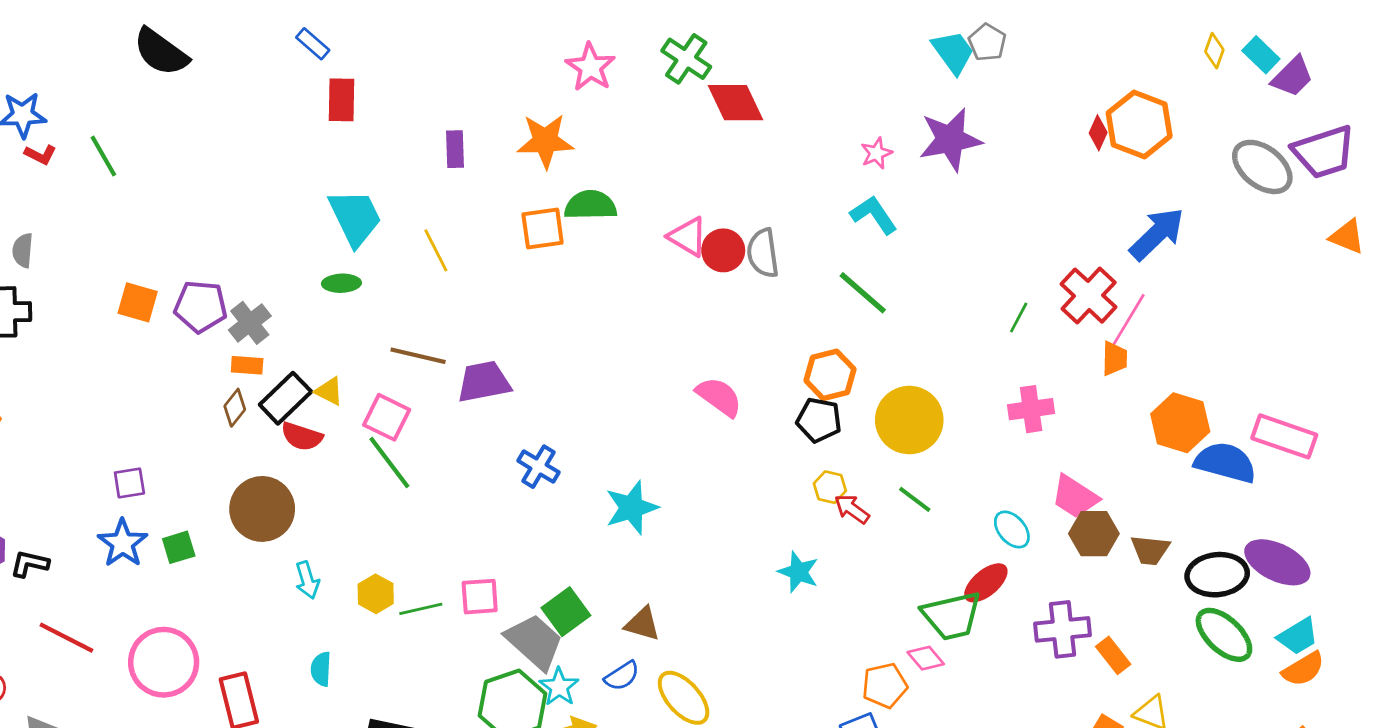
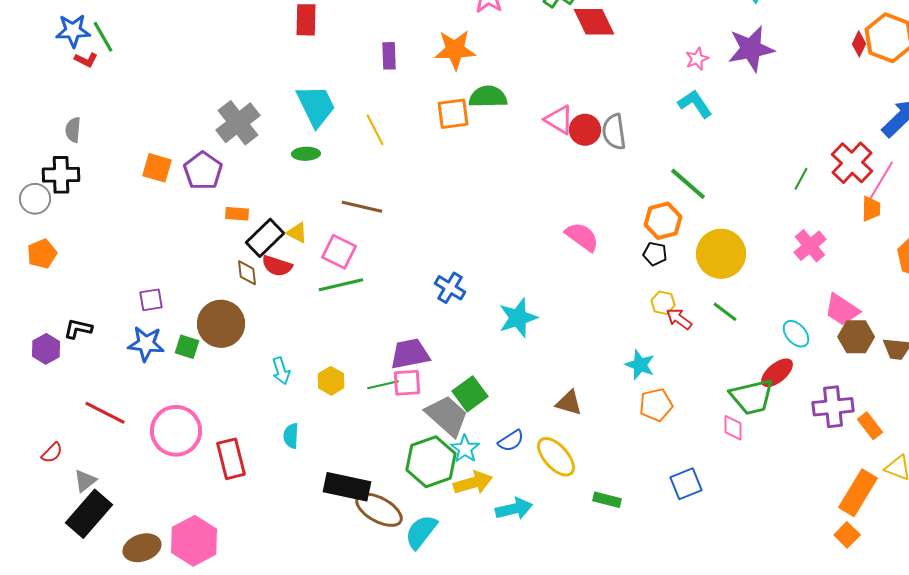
green line: (103, 156) -> (103, 37), moved
green line: (863, 293) -> (688, 184), moved
purple pentagon: (201, 306) -> (203, 171), turned 30
gray cross: (250, 323) -> (238, 123), moved, size x1.4
purple trapezoid: (484, 382) -> (410, 354), moved
brown diamond: (235, 408) -> (247, 273), moved, turned -44
pink cross: (1031, 409) -> (810, 246), turned -32
black pentagon: (819, 420) -> (655, 254), size x0.7
green line: (389, 462) -> (341, 285), turned -66
brown circle: (262, 509) -> (221, 324), moved
blue star: (123, 543) -> (146, 344), turned -30
green square: (179, 547) -> (187, 347), turned 35
black L-shape: (30, 564) -> (78, 329), moved
green line: (421, 609) -> (383, 385), moved
brown triangle: (642, 624) -> (569, 403), moved
pink diamond: (926, 658) -> (733, 428), turned 40
orange pentagon: (885, 685) -> (656, 405), moved

